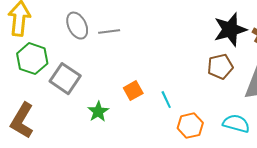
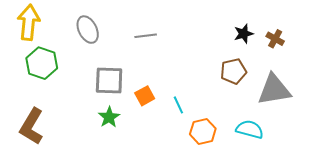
black star: (230, 30) -> (244, 34), size x0.6
gray line: (109, 32) -> (146, 36), moved
gray square: (65, 79) -> (109, 81), moved, turned -32

